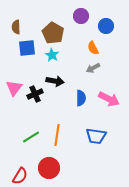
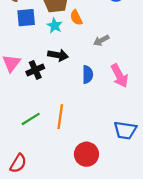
orange semicircle: (93, 48) -> (76, 18), moved
pink arrow: (109, 99) -> (119, 76), turned 35
blue trapezoid: (96, 136) -> (125, 130), moved
red circle: (49, 168) -> (86, 154), moved

